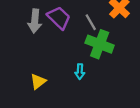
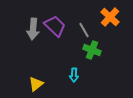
green cross: (100, 44) -> (92, 50), size x0.7

